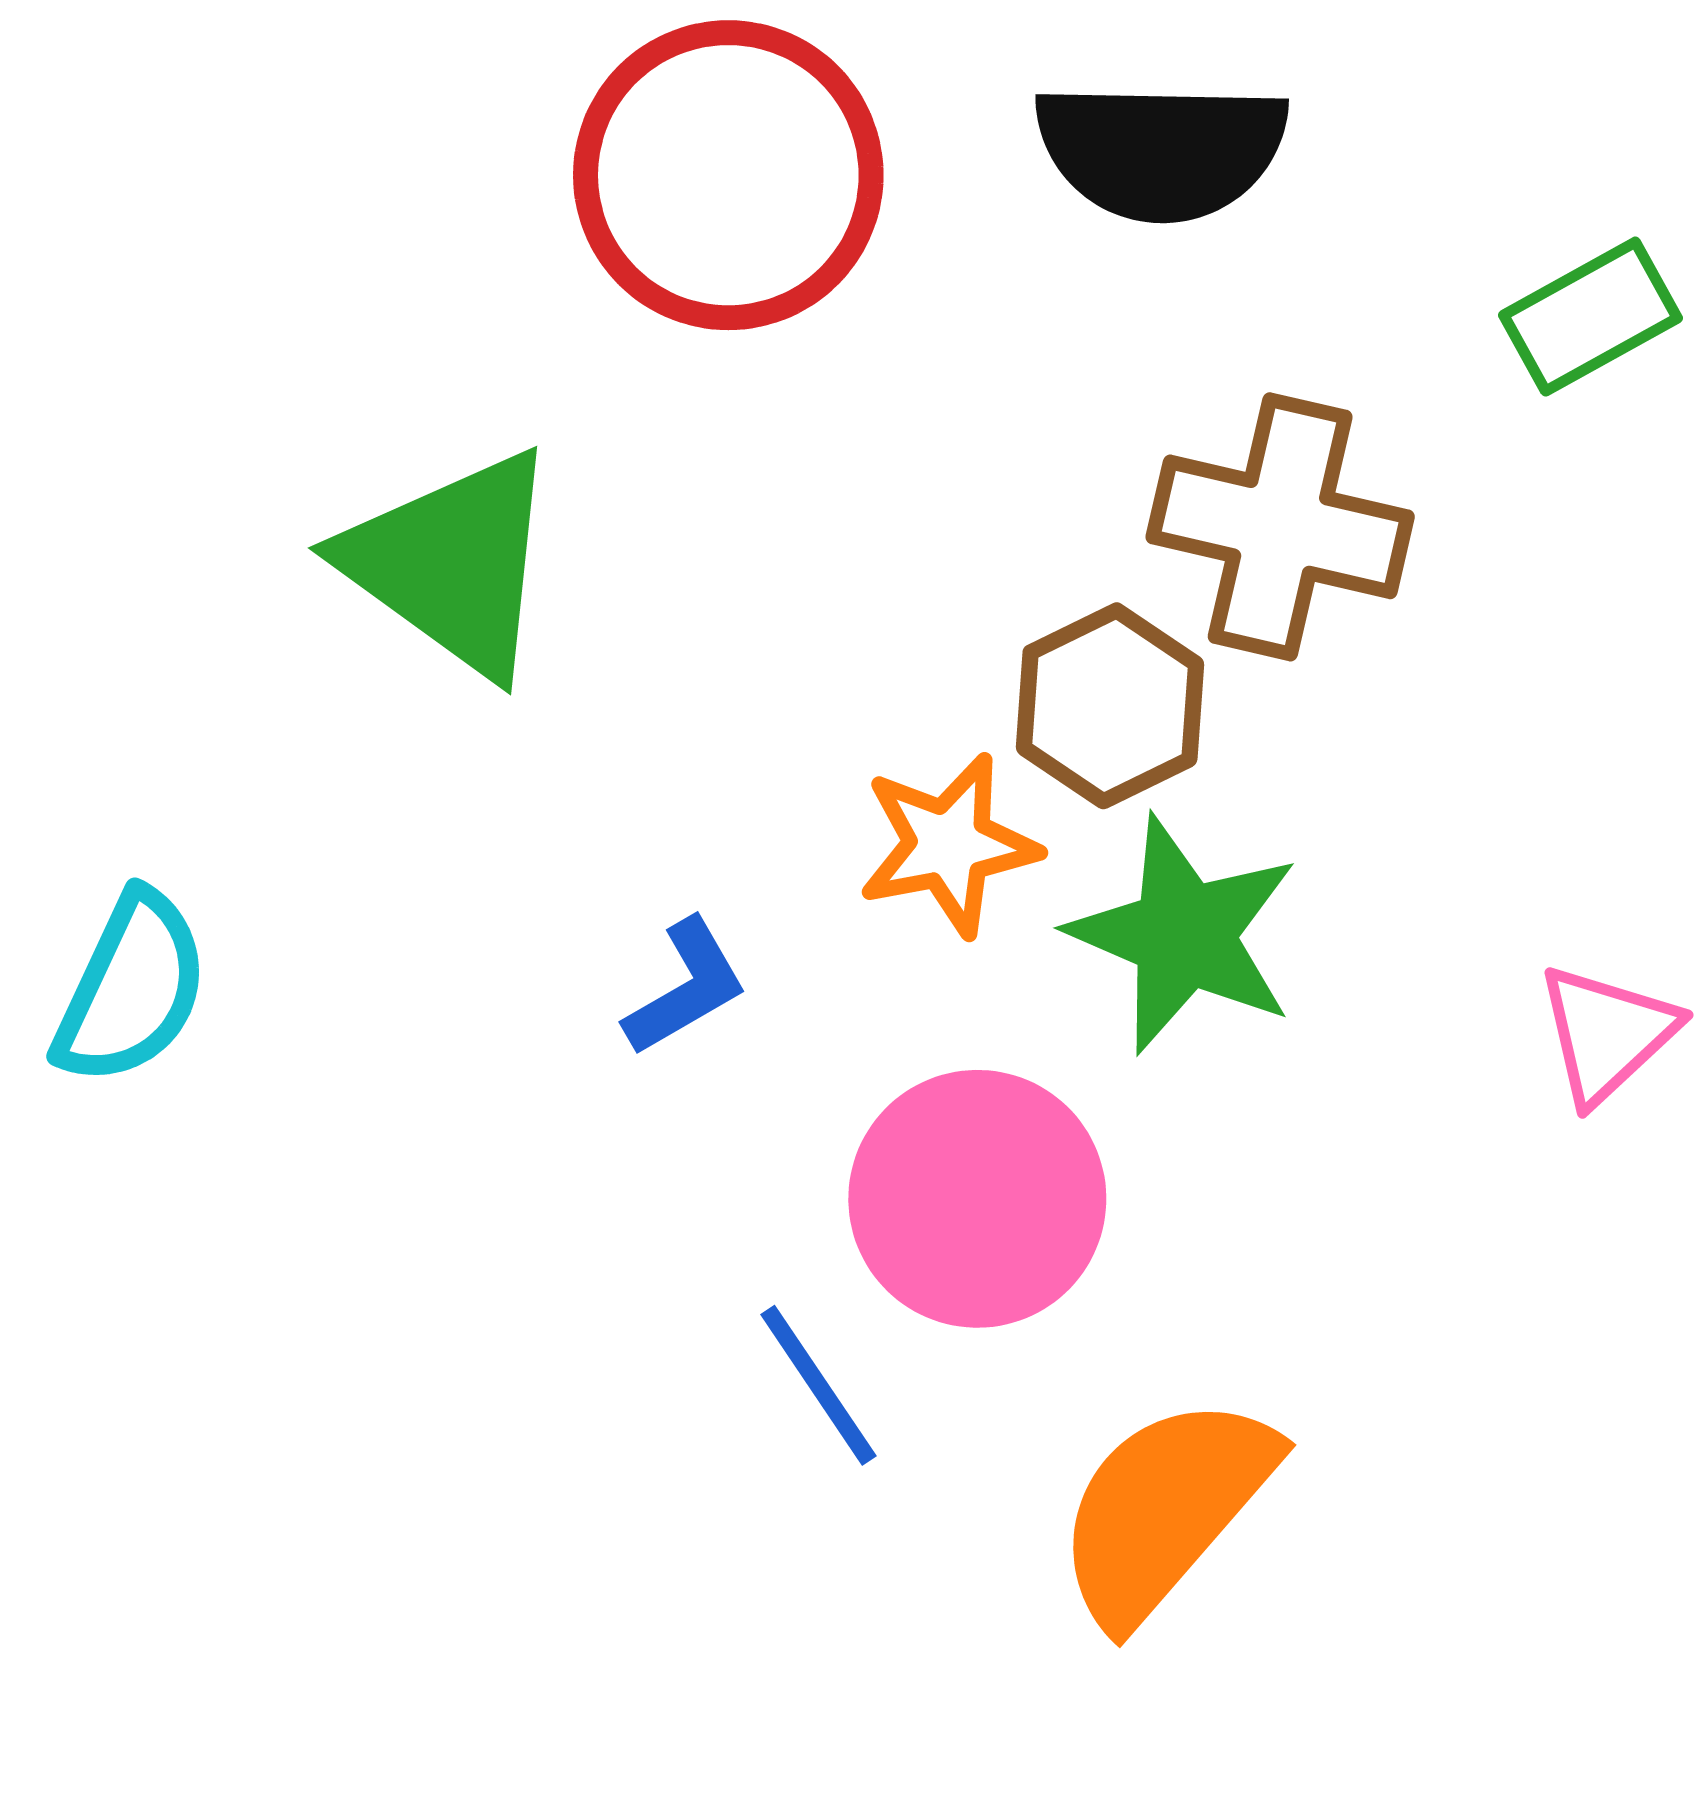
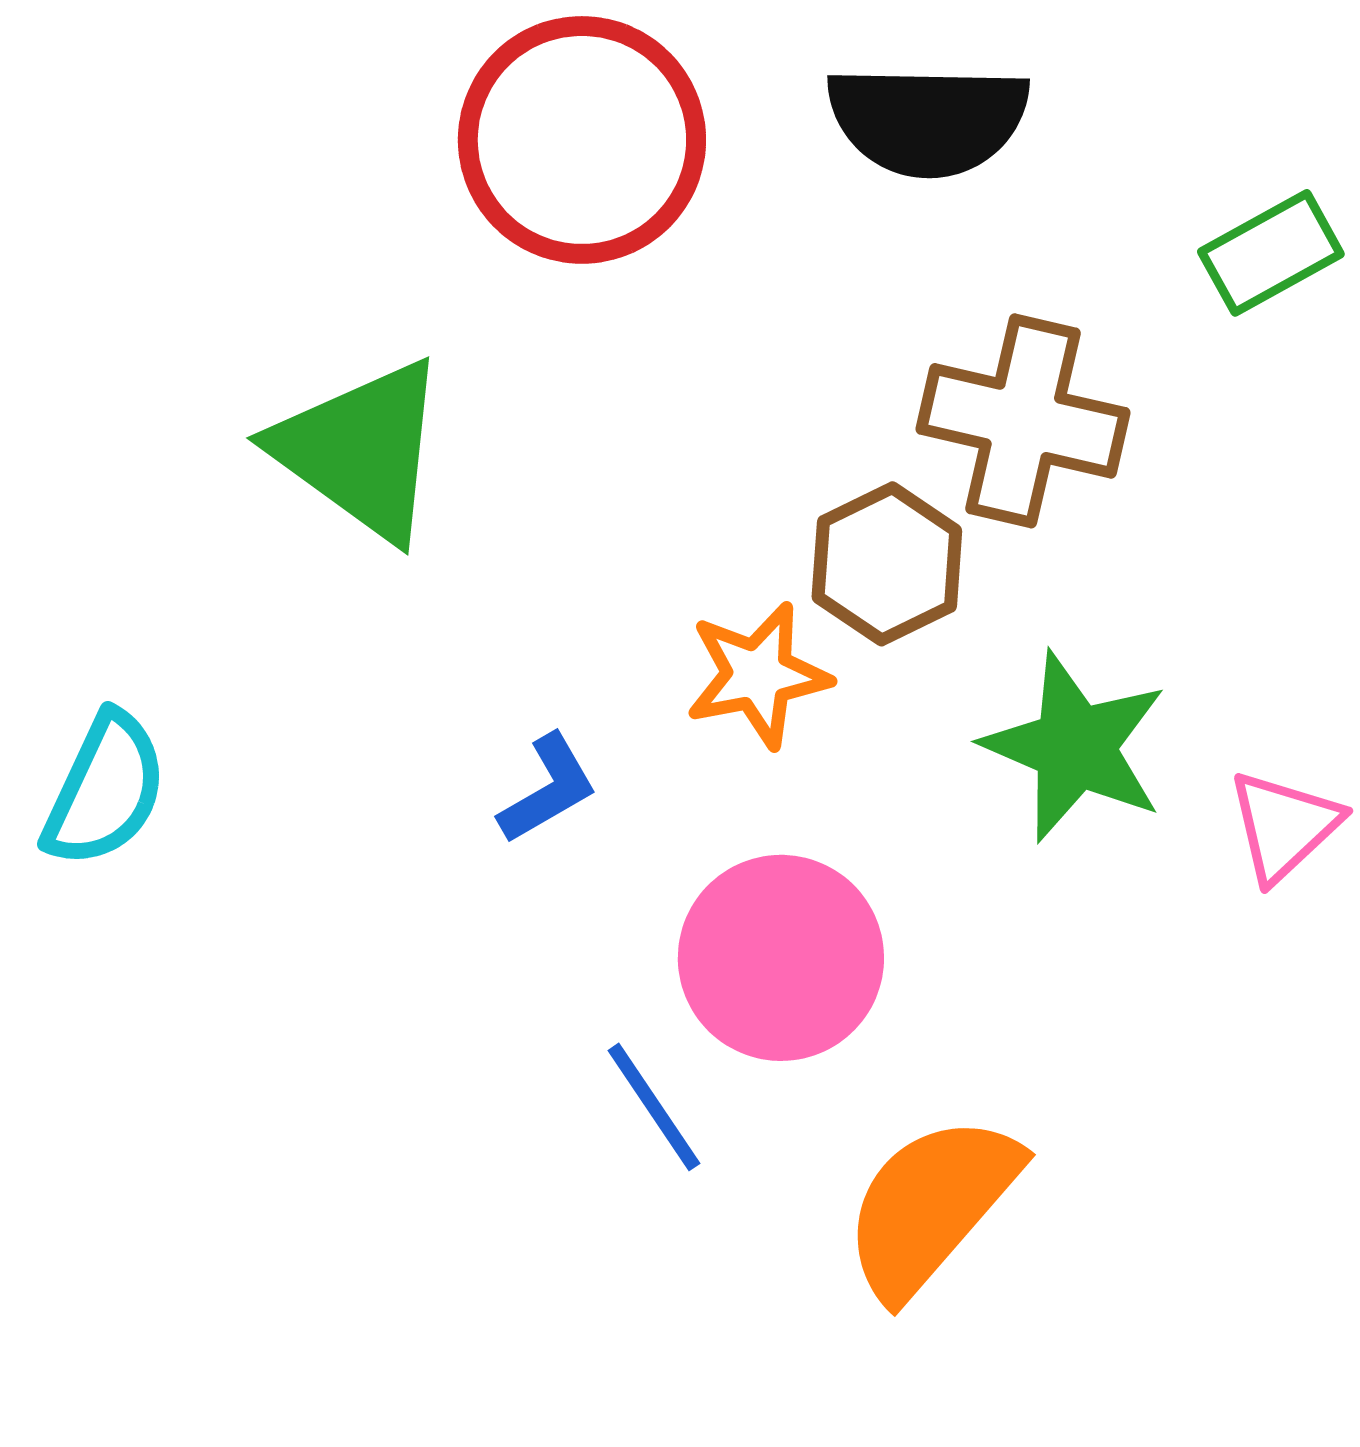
green star: (1184, 935) -> (1075, 747), moved

